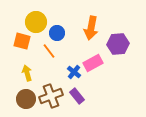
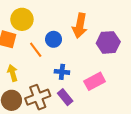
blue circle: (57, 33) -> (54, 39), moved
pink rectangle: (93, 63) -> (95, 81), moved
blue cross: (74, 72) -> (62, 72), turned -32

